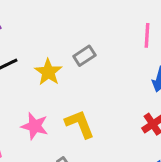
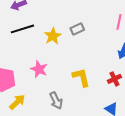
yellow L-shape: (80, 124) -> (81, 77), moved

